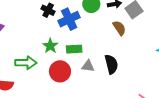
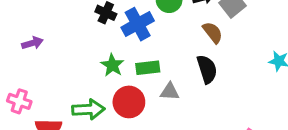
green arrow: (26, 63) -> (88, 109), moved
black semicircle: (111, 64) -> (207, 69), moved

